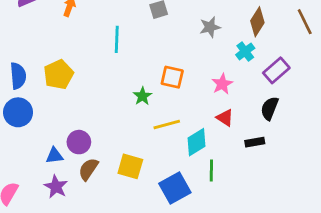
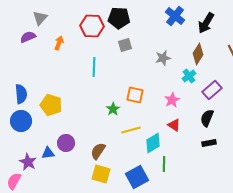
yellow pentagon: (59, 74) -> (51, 105), moved, turned -30
black rectangle: (255, 142) -> (209, 143), moved
yellow square: (130, 166) -> (101, 174), moved
brown semicircle: (88, 169) -> (98, 151), moved
purple star: (56, 187) -> (28, 162), moved

